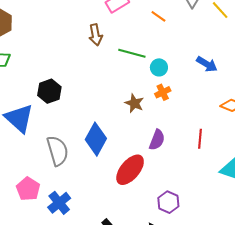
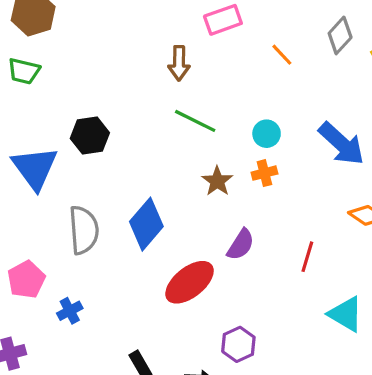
green line: (132, 53) -> (195, 121), moved
blue arrow: (207, 64) -> (341, 144), size x1.5
blue cross: (59, 203) -> (70, 311), size x0.7

